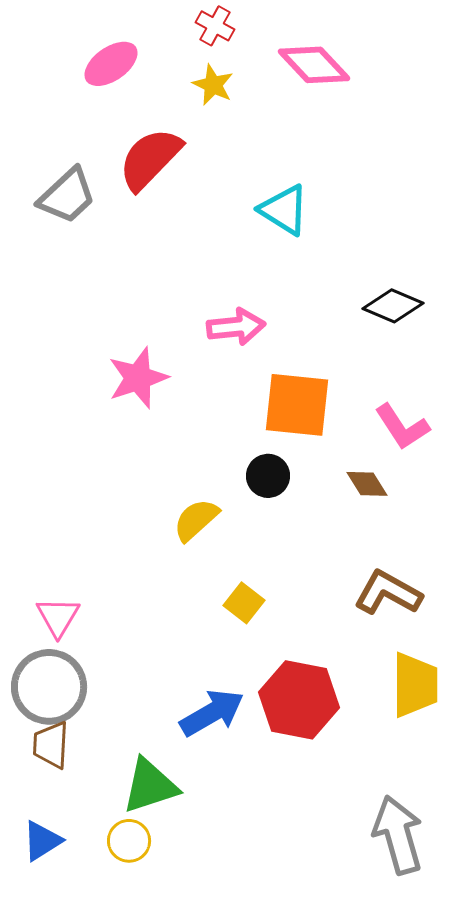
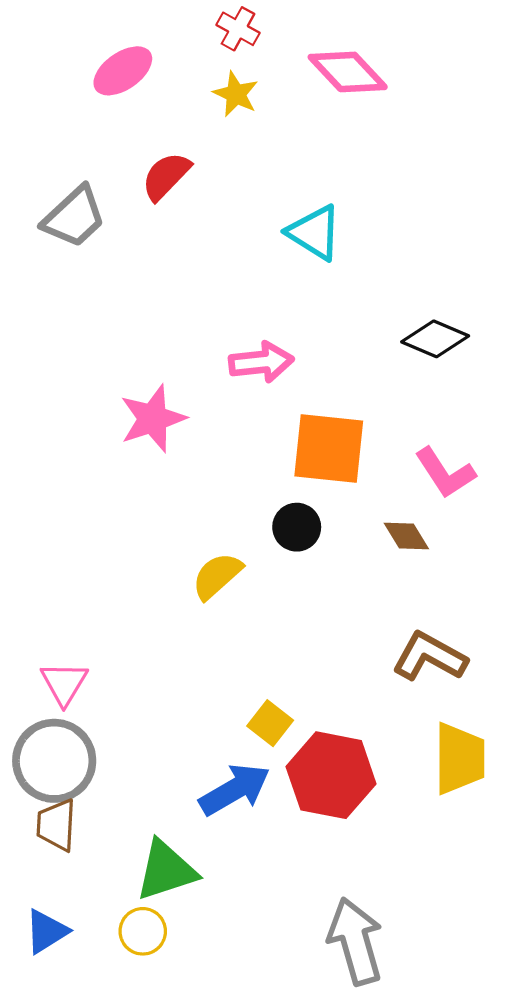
red semicircle: (150, 159) -> (166, 176), size x0.7
yellow square: (244, 603) -> (270, 723), moved
gray arrow: (398, 835) -> (355, 941), moved

